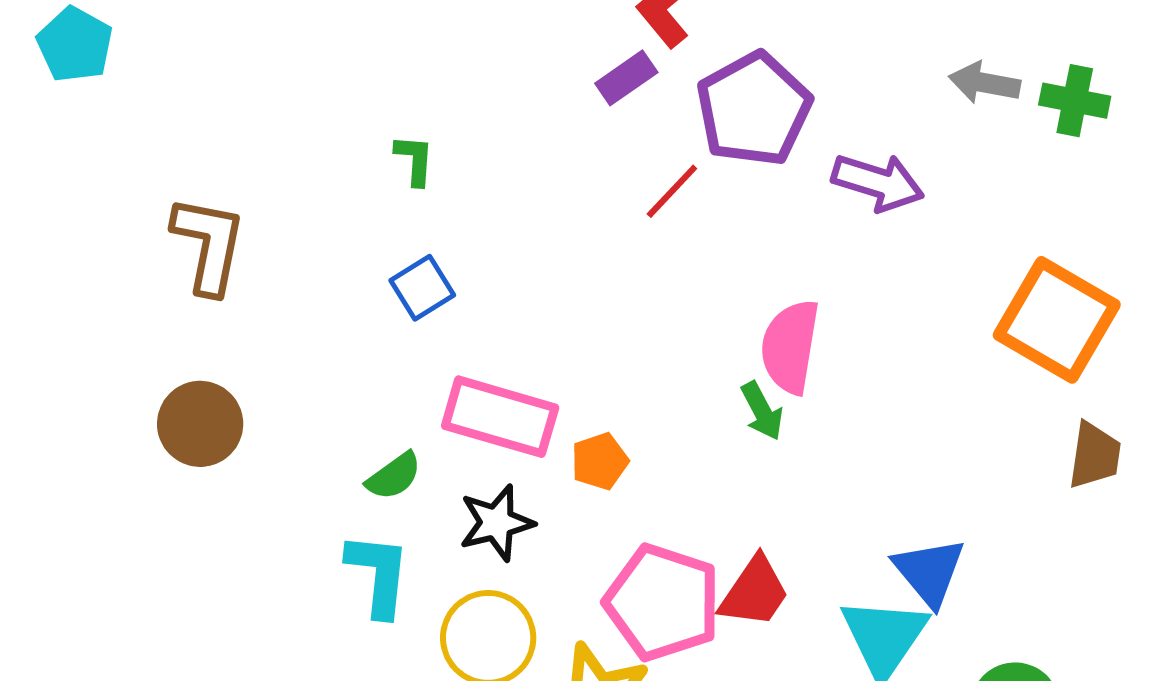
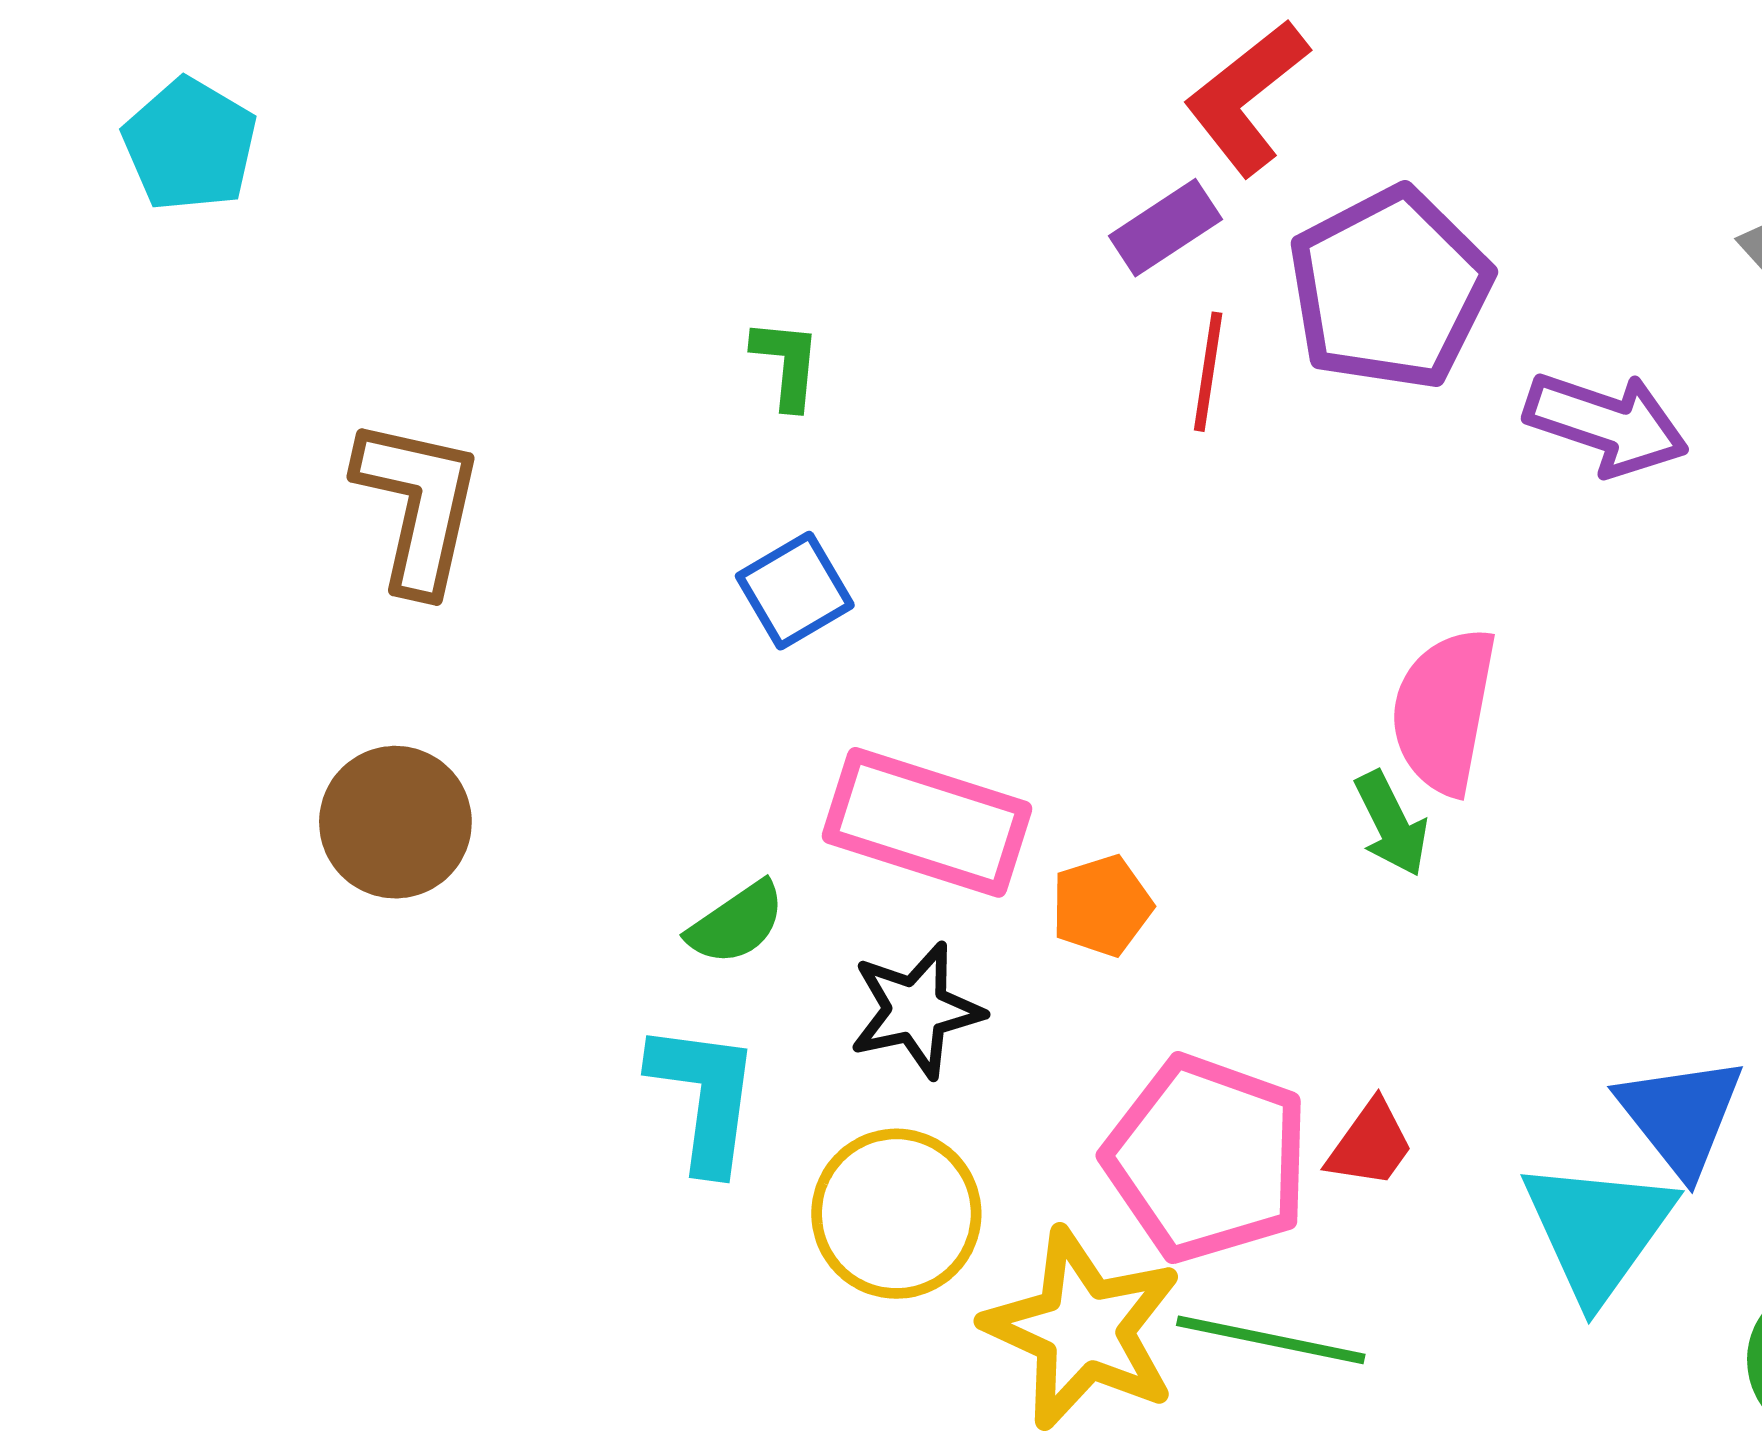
red line: (672, 191) -> (1208, 372), moved, turned -36
red trapezoid: (755, 592) -> (1370, 1144), size x0.7

